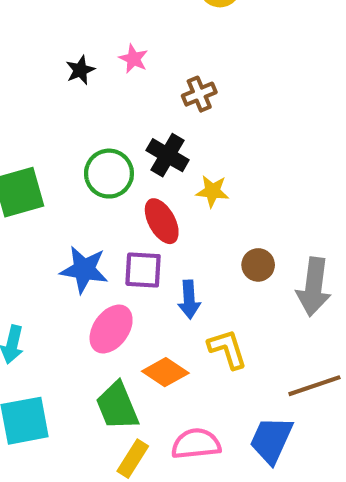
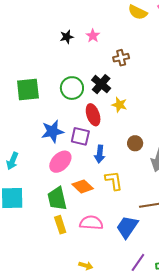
blue star: (84, 270) -> (52, 131), turned -30
yellow rectangle: (133, 459) -> (60, 225), turned -60

